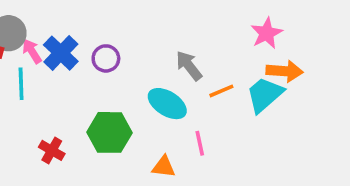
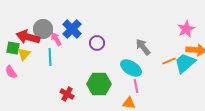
blue cross: (61, 53) -> (72, 29), moved
orange line: (221, 91) -> (169, 61), moved
pink line: (200, 143) -> (136, 86), moved

